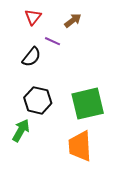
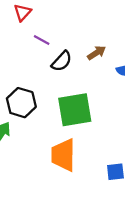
brown arrow: (73, 20) -> (97, 53), moved
black semicircle: (31, 57) -> (62, 61), moved

